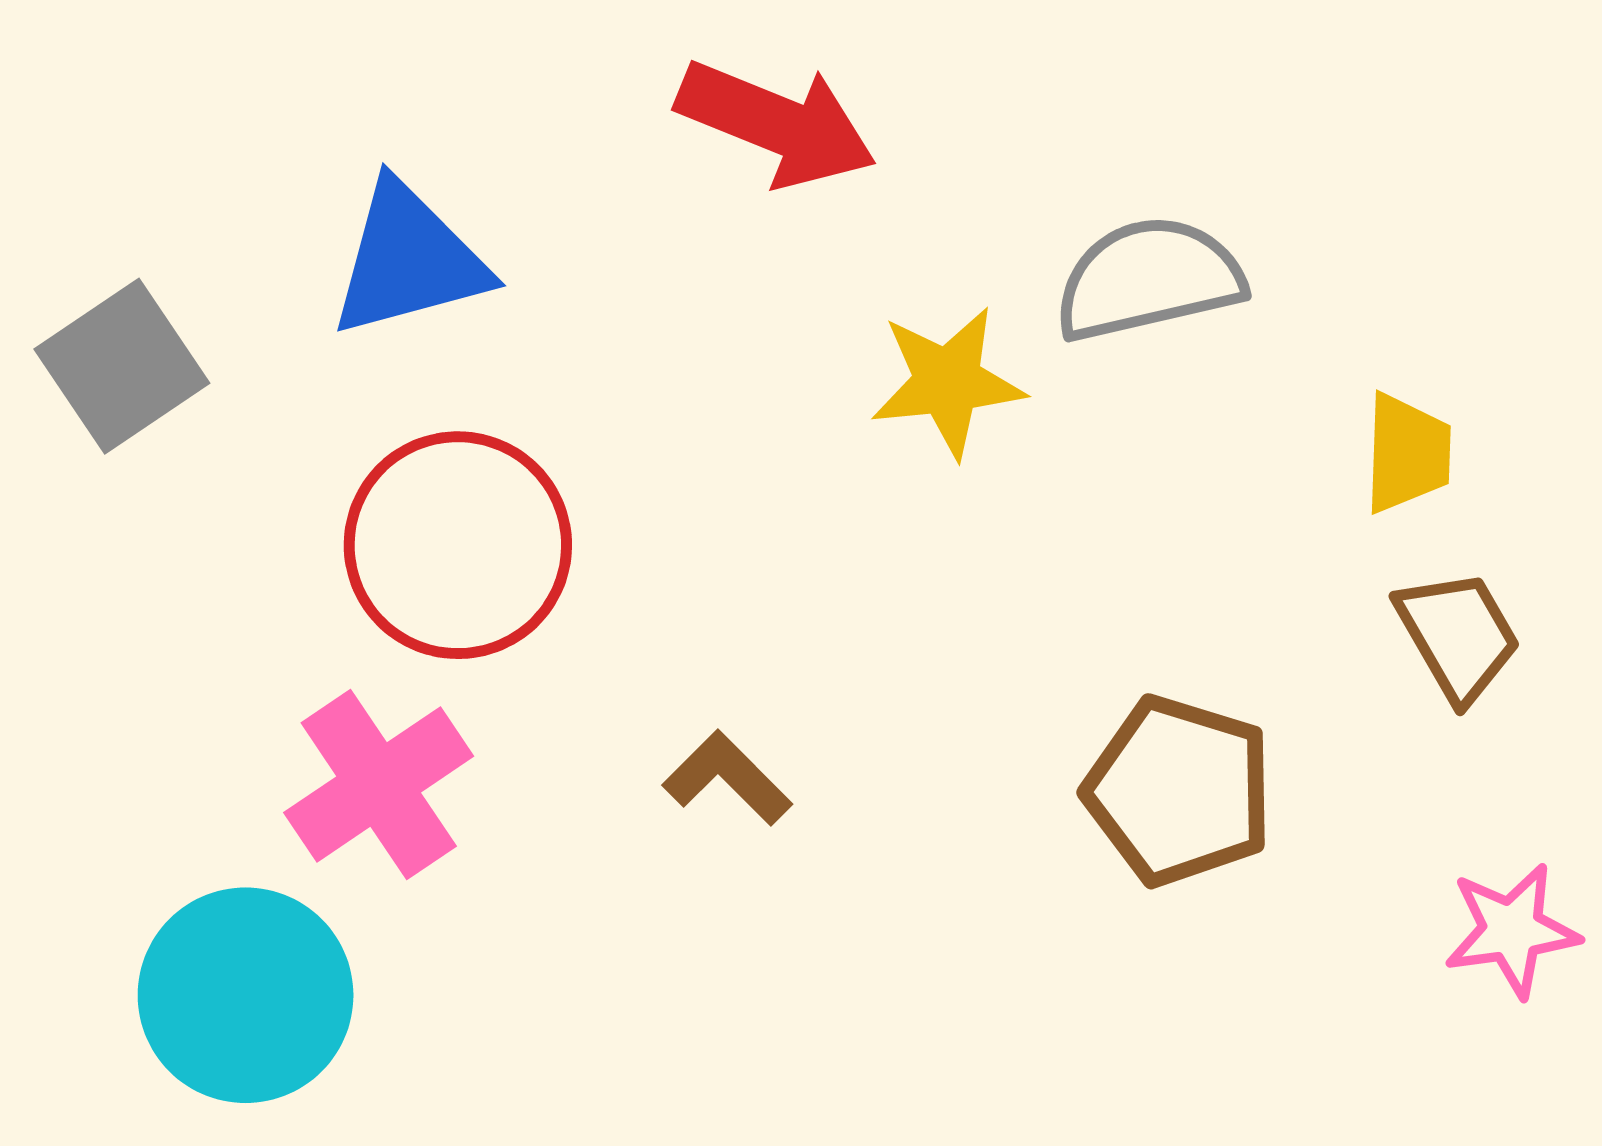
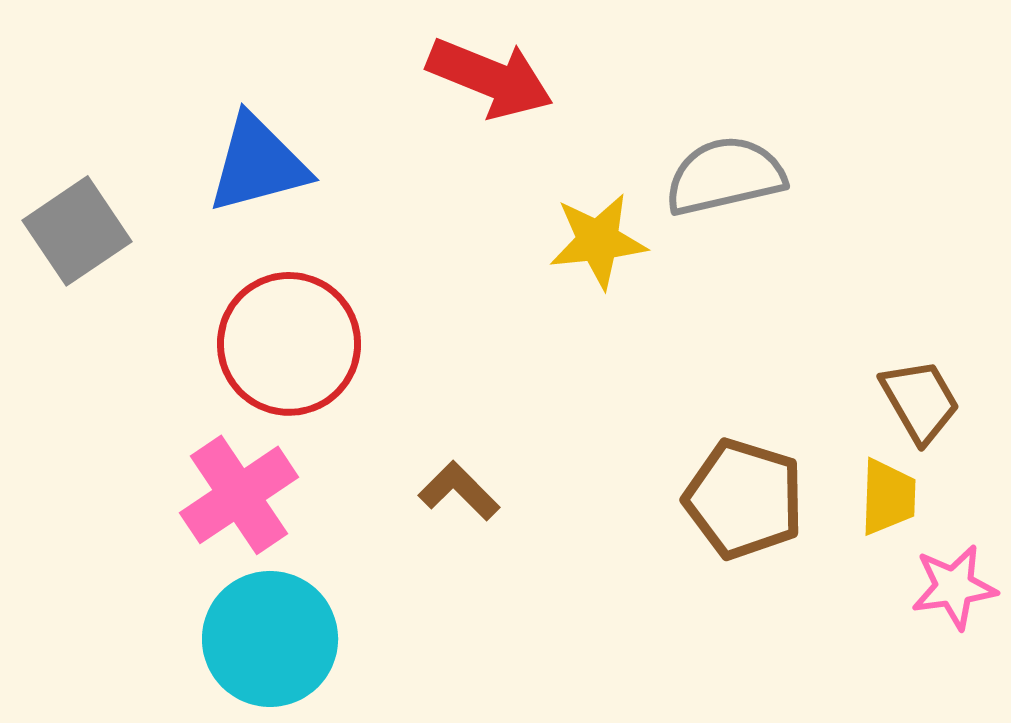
yellow trapezoid: (1407, 453) -> (888, 497), moved
cyan circle: (246, 995) -> (270, 639), moved

